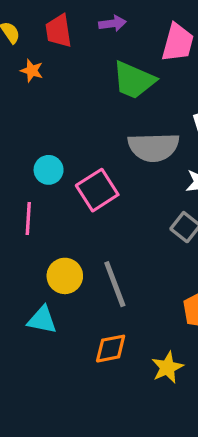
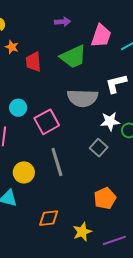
red trapezoid: (59, 31) -> (33, 62), moved
green trapezoid: (134, 80) -> (73, 57), turned -52
gray line: (115, 284) -> (57, 162), moved

